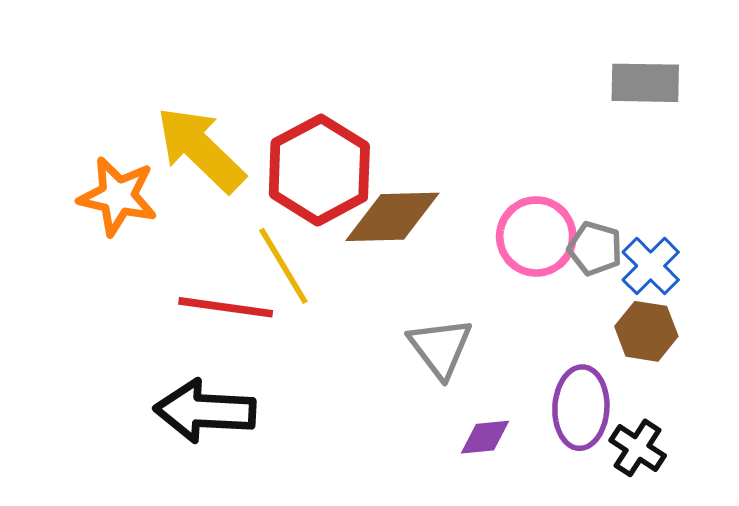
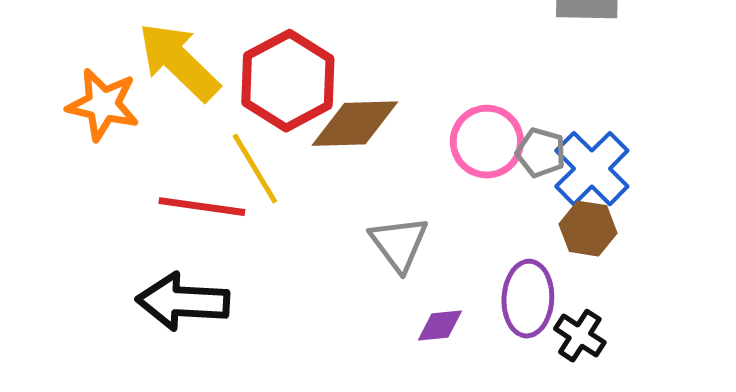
blue cross: (651, 266) -> (592, 169), size x1.4

